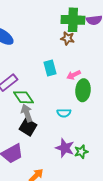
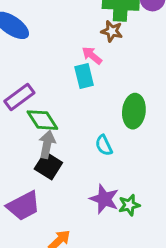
pink arrow: (74, 75) -> (92, 55), moved, turned 64
gray arrow: (27, 113) -> (47, 144), turned 30
cyan semicircle: (64, 113) -> (104, 145), turned 64

